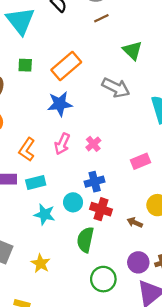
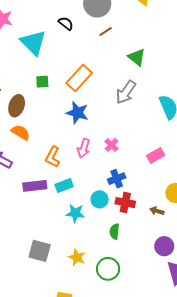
gray arrow: (116, 88) -> (126, 92), turned 105
blue star: (60, 104) -> (77, 113), turned 30
green semicircle: (85, 240) -> (114, 231), size x0.7
green circle: (103, 279) -> (108, 269), moved

